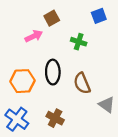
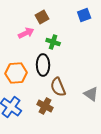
green cross: (79, 42) -> (53, 42), moved
brown semicircle: (82, 83) -> (58, 87), moved

